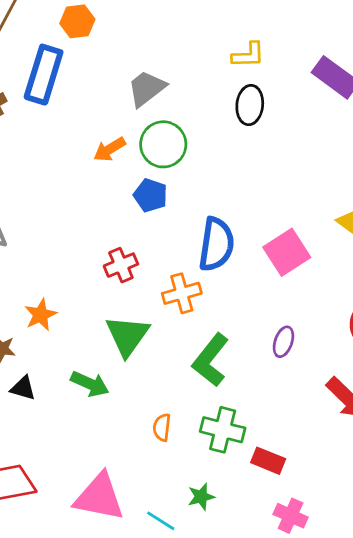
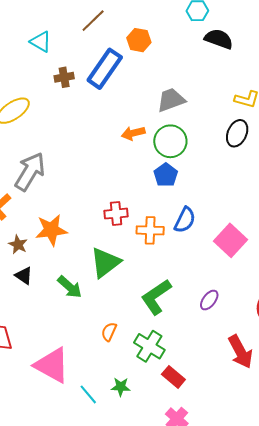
blue pentagon: (151, 195) -> (166, 175), moved
blue semicircle: (216, 244) -> (185, 220), size x0.7
pink square: (287, 252) -> (231, 240), turned -32
orange cross: (182, 293) -> (150, 230), moved
orange star: (41, 315) -> (51, 230), size x1.4

